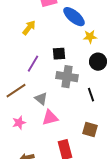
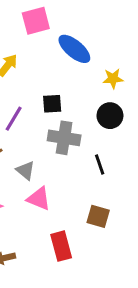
yellow star: (90, 37) -> (113, 79), moved
pink triangle: (50, 118) -> (39, 199), turned 36

